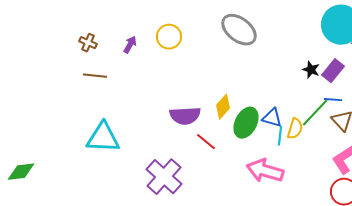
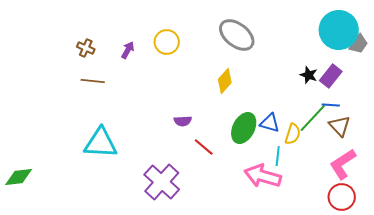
yellow diamond: (223, 107) -> (225, 81), moved
purple semicircle: (185, 116) -> (183, 121), size x0.6
cyan line: (280, 136) -> (278, 156), moved

